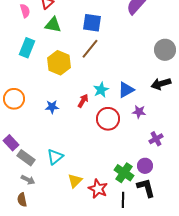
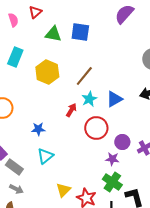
green triangle: (53, 25) -> (53, 34), moved
brown line: (90, 49) -> (84, 76), moved
blue star: (52, 107) -> (38, 129), moved
purple star: (139, 112) -> (112, 159), moved
cyan triangle: (55, 157) -> (45, 156), moved
purple circle: (145, 166) -> (122, 142), moved

